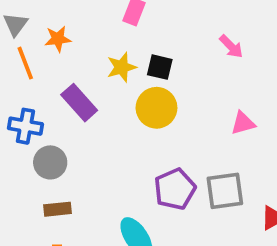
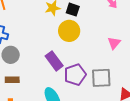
purple rectangle: (79, 103) -> (54, 61), moved
pink triangle: (243, 123) -> (114, 43), turned -40

